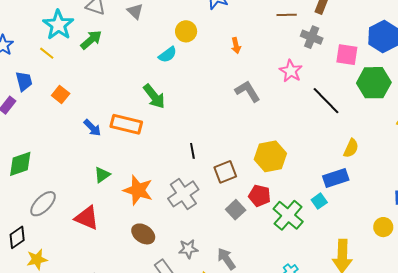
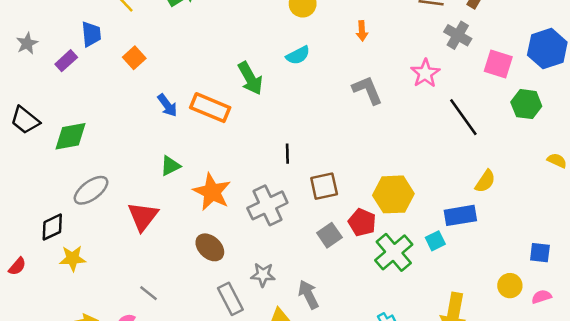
cyan semicircle: (168, 55) -> (298, 55), moved
green hexagon: (374, 83) -> (526, 104), size x0.7
yellow hexagon: (270, 156) -> (393, 194), moved
red triangle: (87, 218) -> (143, 216), turned 36

